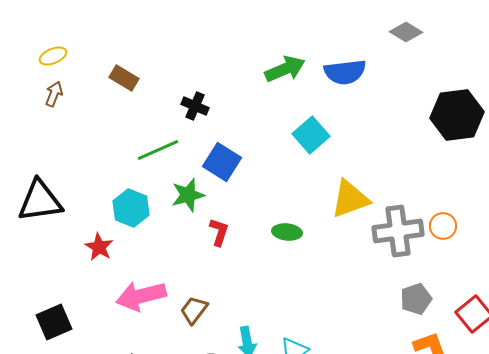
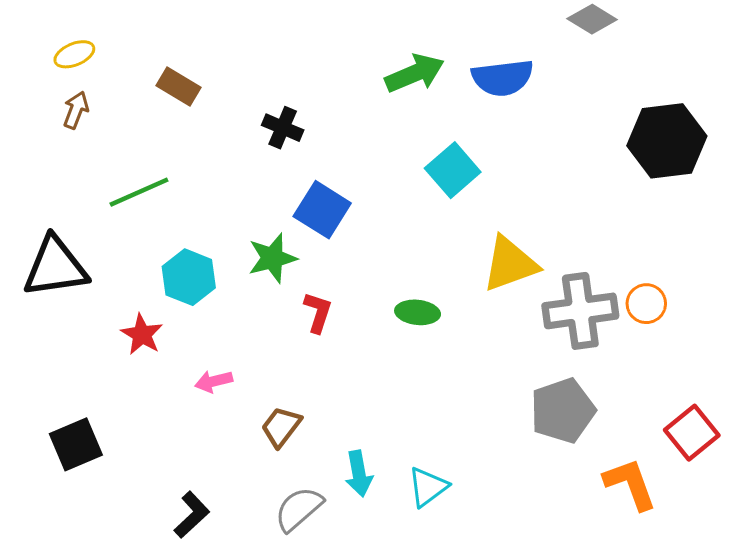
green line: (158, 150) -> (139, 192), moved
pink arrow: (141, 296) -> (214, 381), moved, size x0.5
gray pentagon: (416, 299) -> (563, 411), moved, size x1.4

